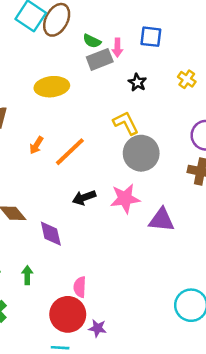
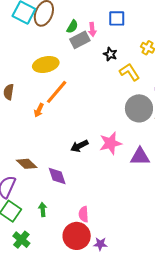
green semicircle: (92, 41) -> (72, 27), turned -80
yellow L-shape: (126, 123) -> (130, 72), moved
orange line: (70, 152) -> (57, 92), moved
gray circle: (141, 153) -> (139, 108), moved

